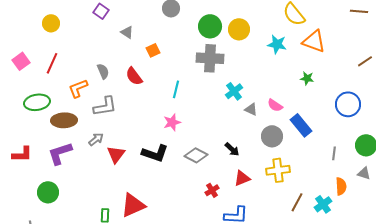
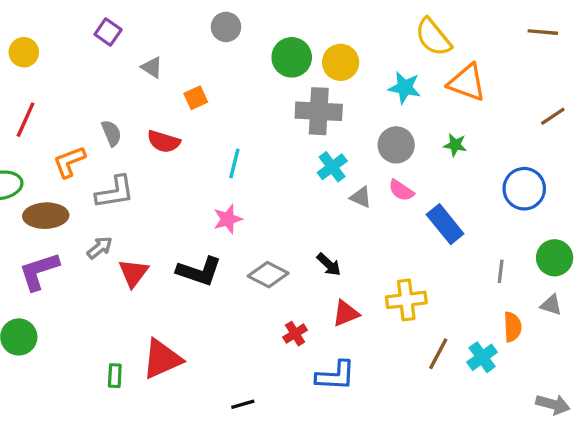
gray cross: (210, 58) -> (319, 111), moved
red semicircle: (134, 76) -> (164, 142), turned -36
gray circle: (272, 136) -> (396, 145), moved

